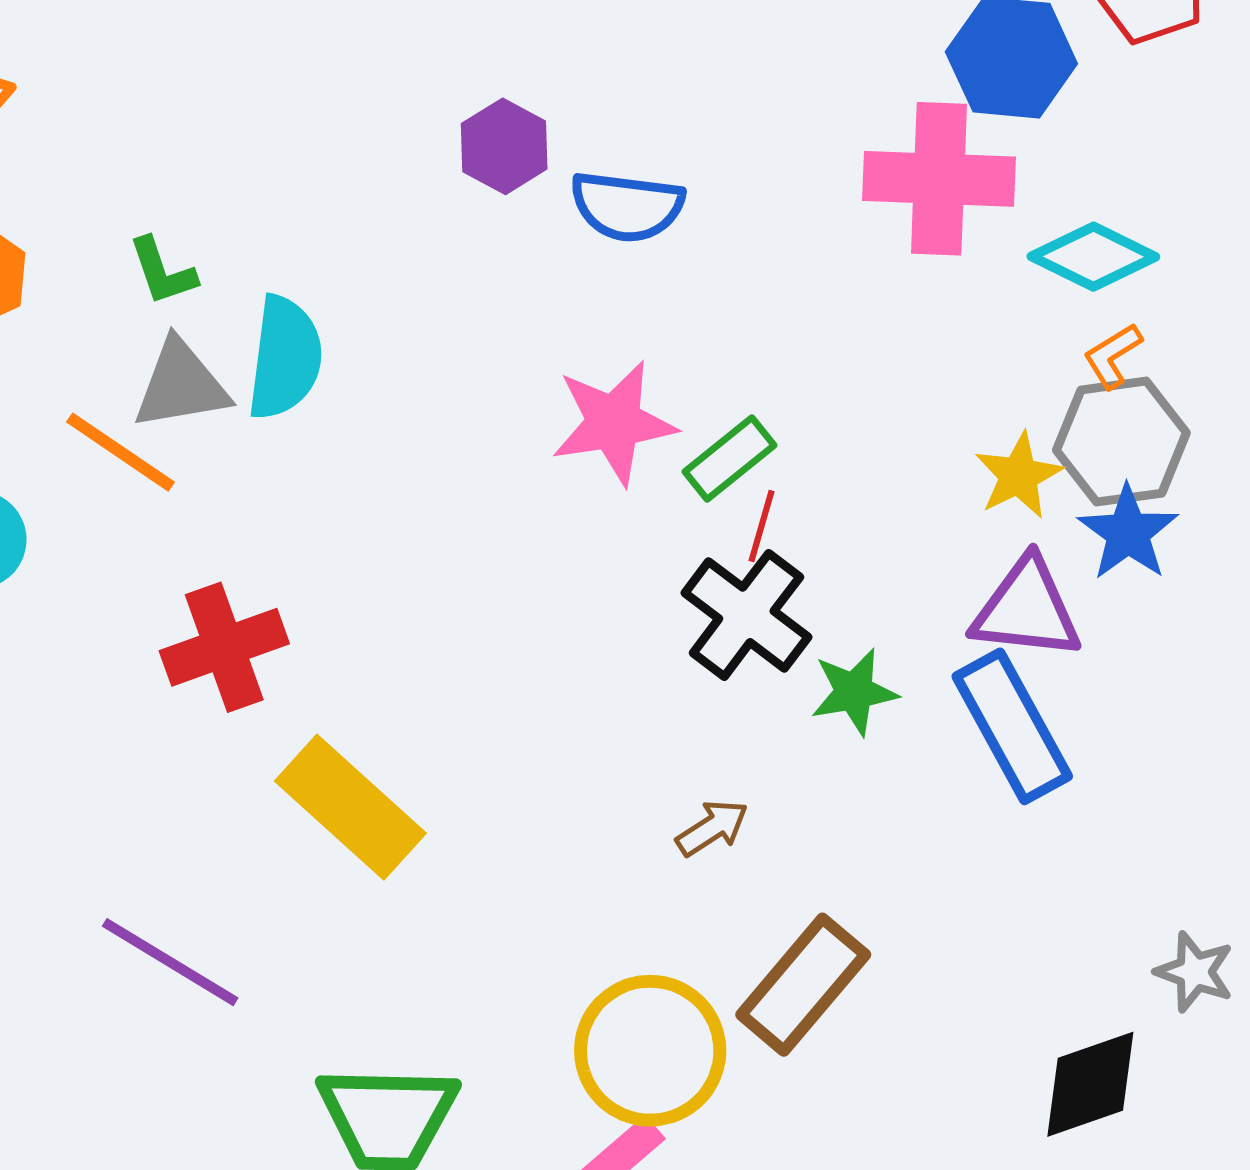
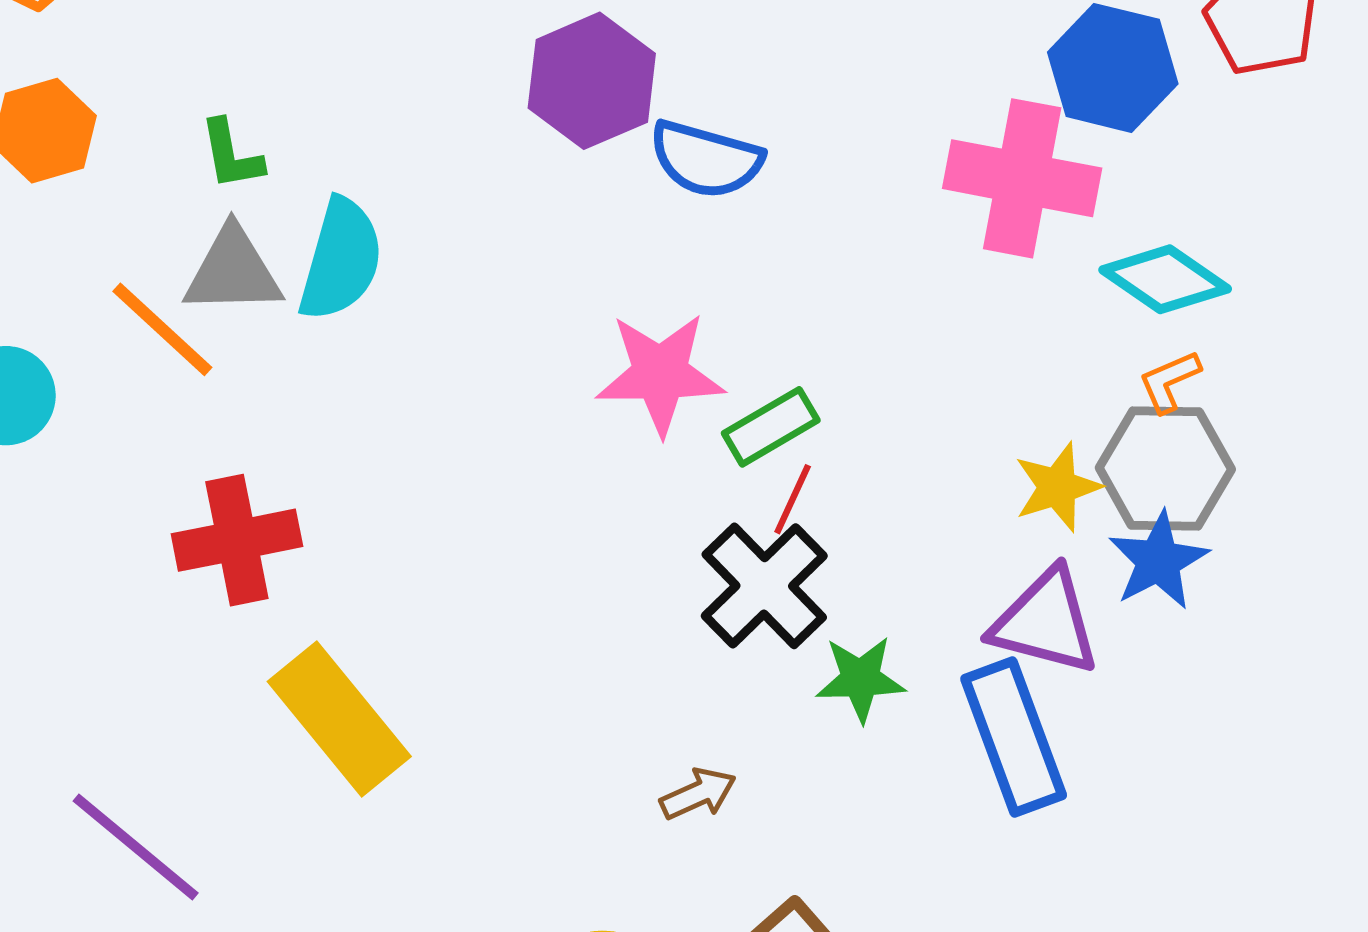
purple hexagon: (504, 146) -> (592, 81), size x1.4

